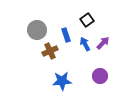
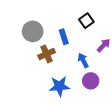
blue arrow: (85, 44) -> (83, 60), moved
purple circle: (100, 76) -> (91, 81), moved

